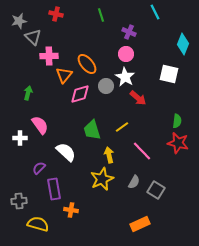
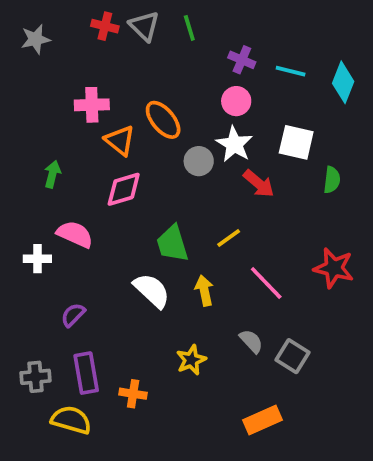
cyan line: (155, 12) -> (291, 71), moved, turned -49
gray triangle: (33, 37) -> (144, 26), moved
white square: (169, 74) -> (296, 142), moved
orange triangle: (64, 75) -> (120, 140), turned -30
pink diamond: (80, 94) -> (124, 189), moved
green semicircle: (177, 121) -> (332, 180), moved
pink semicircle: (40, 125) -> (75, 234), turned -30
white semicircle: (66, 152) -> (152, 291), moved
yellow star: (102, 179) -> (191, 360), moved, size x0.7
gray semicircle: (134, 182) -> (251, 341), turned -72
purple rectangle: (54, 189) -> (86, 373), moved

